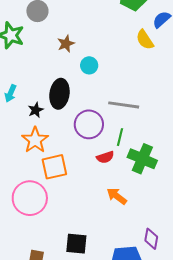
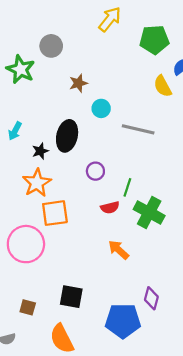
gray line: (124, 105) -> (138, 129), moved
purple circle: (89, 124) -> (95, 171), size x0.6

